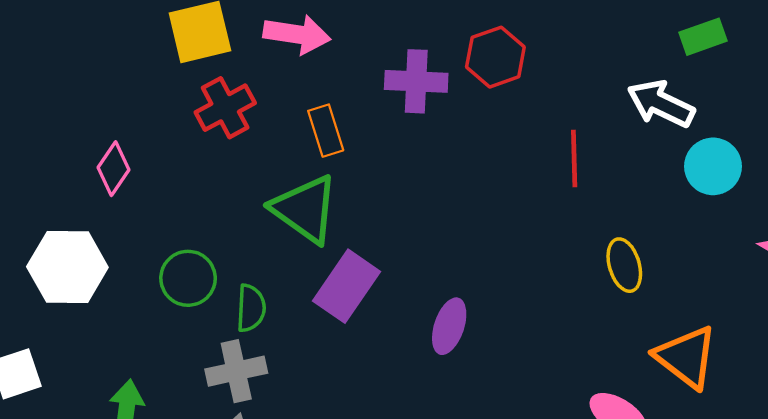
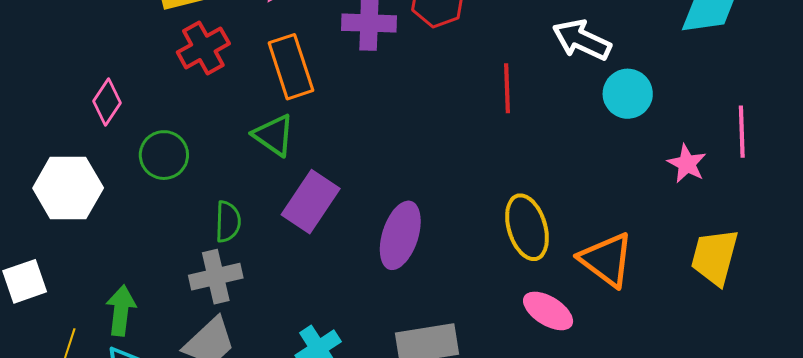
orange rectangle: (326, 131) -> (291, 67), size x1.4
green triangle: (305, 209) -> (274, 135), size x0.7
yellow ellipse: (624, 265) -> (527, 227), moved, size x1.4
green circle: (188, 278) -> (164, 155), moved
purple ellipse: (449, 326) -> (400, 235), size x1.4

